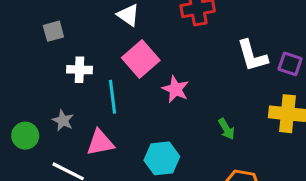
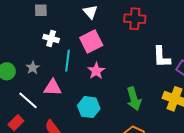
pink star: (176, 89) -> (96, 71), moved
green arrow: (226, 129) -> (134, 99), size x1.6

